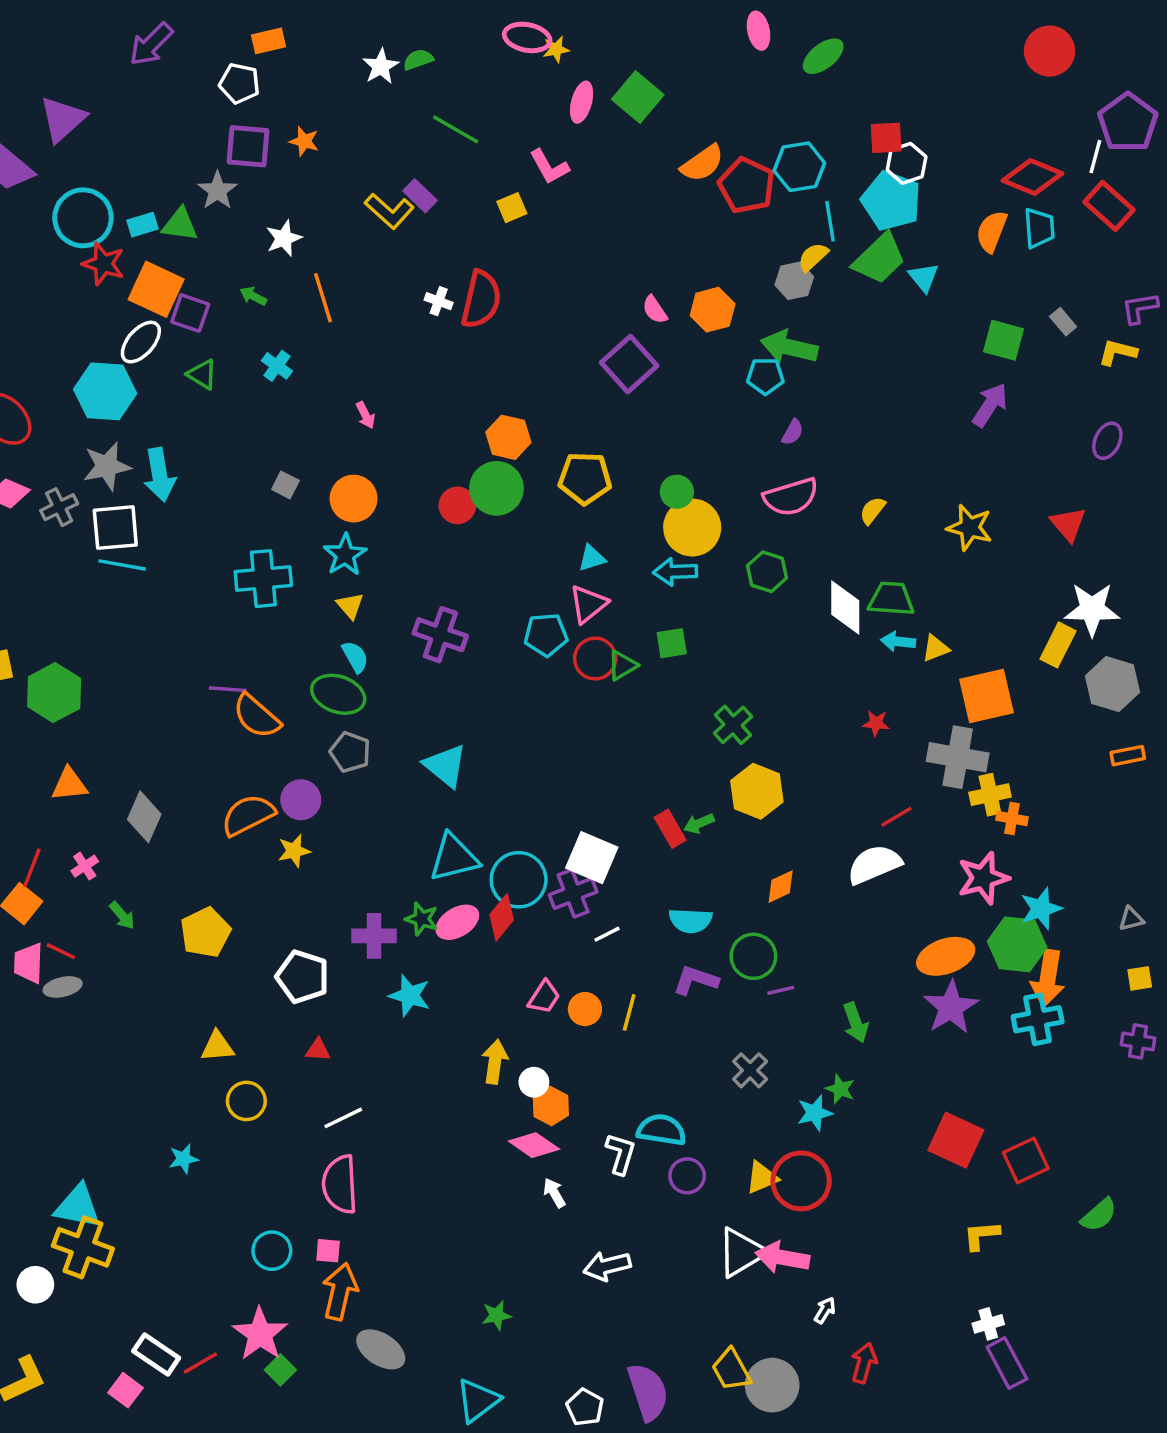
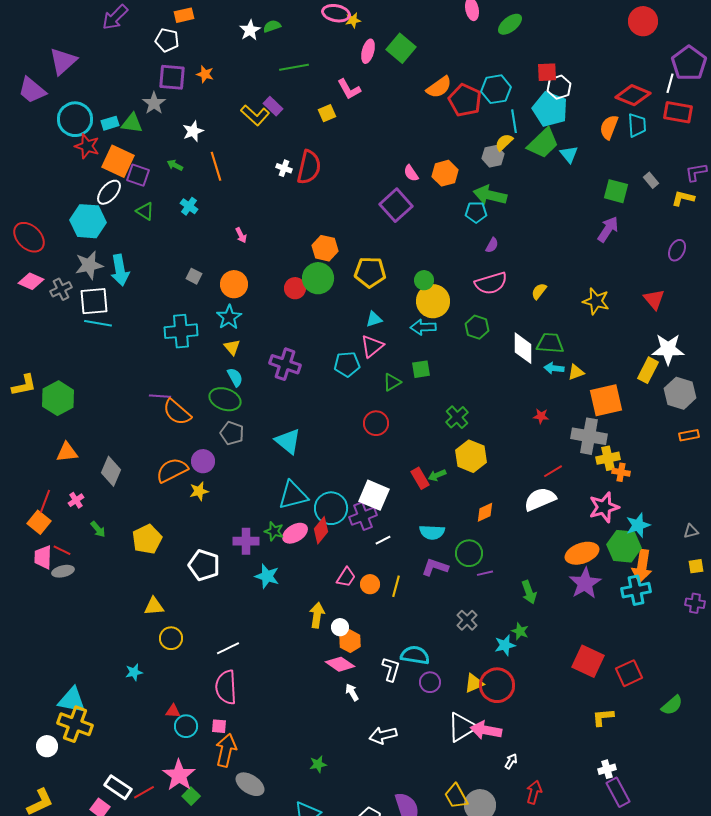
green line: (456, 129) -> (294, 67), turned -40
red rectangle: (1109, 206) -> (678, 112), turned -32
red circle: (595, 659) -> (376, 423), moved
red triangle: (318, 1050) -> (173, 711), moved

